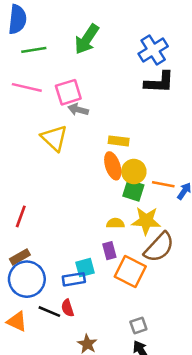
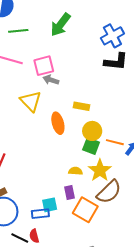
orange ellipse: (113, 166) -> (58, 123), moved
yellow star: (146, 221) -> (100, 170), turned 30

